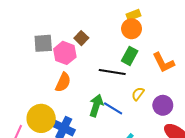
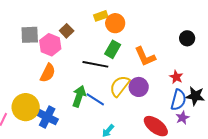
yellow rectangle: (134, 15) -> (101, 16), moved
yellow semicircle: (138, 94) -> (120, 86), size x1.6
purple circle: (163, 105) -> (139, 87), moved

